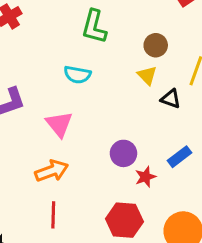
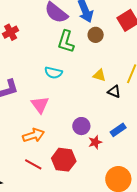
brown circle: (156, 45) -> (96, 35), moved
yellow triangle: (147, 75) -> (99, 75), turned -32
red line: (53, 215) -> (33, 164), turned -66
red hexagon: (124, 220) -> (64, 160), moved

